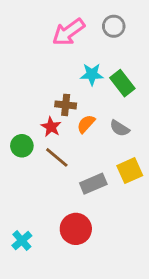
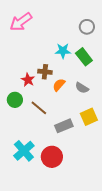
gray circle: (114, 26) -> (87, 27), moved
pink arrow: (69, 32) -> (21, 22), moved
red star: (51, 127) -> (28, 80), moved
cyan cross: (22, 241) -> (24, 151), moved, size x1.5

